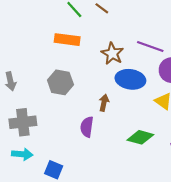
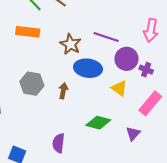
gray hexagon: (60, 82) -> (32, 84), moved
purple semicircle: (87, 127) -> (59, 143), moved

